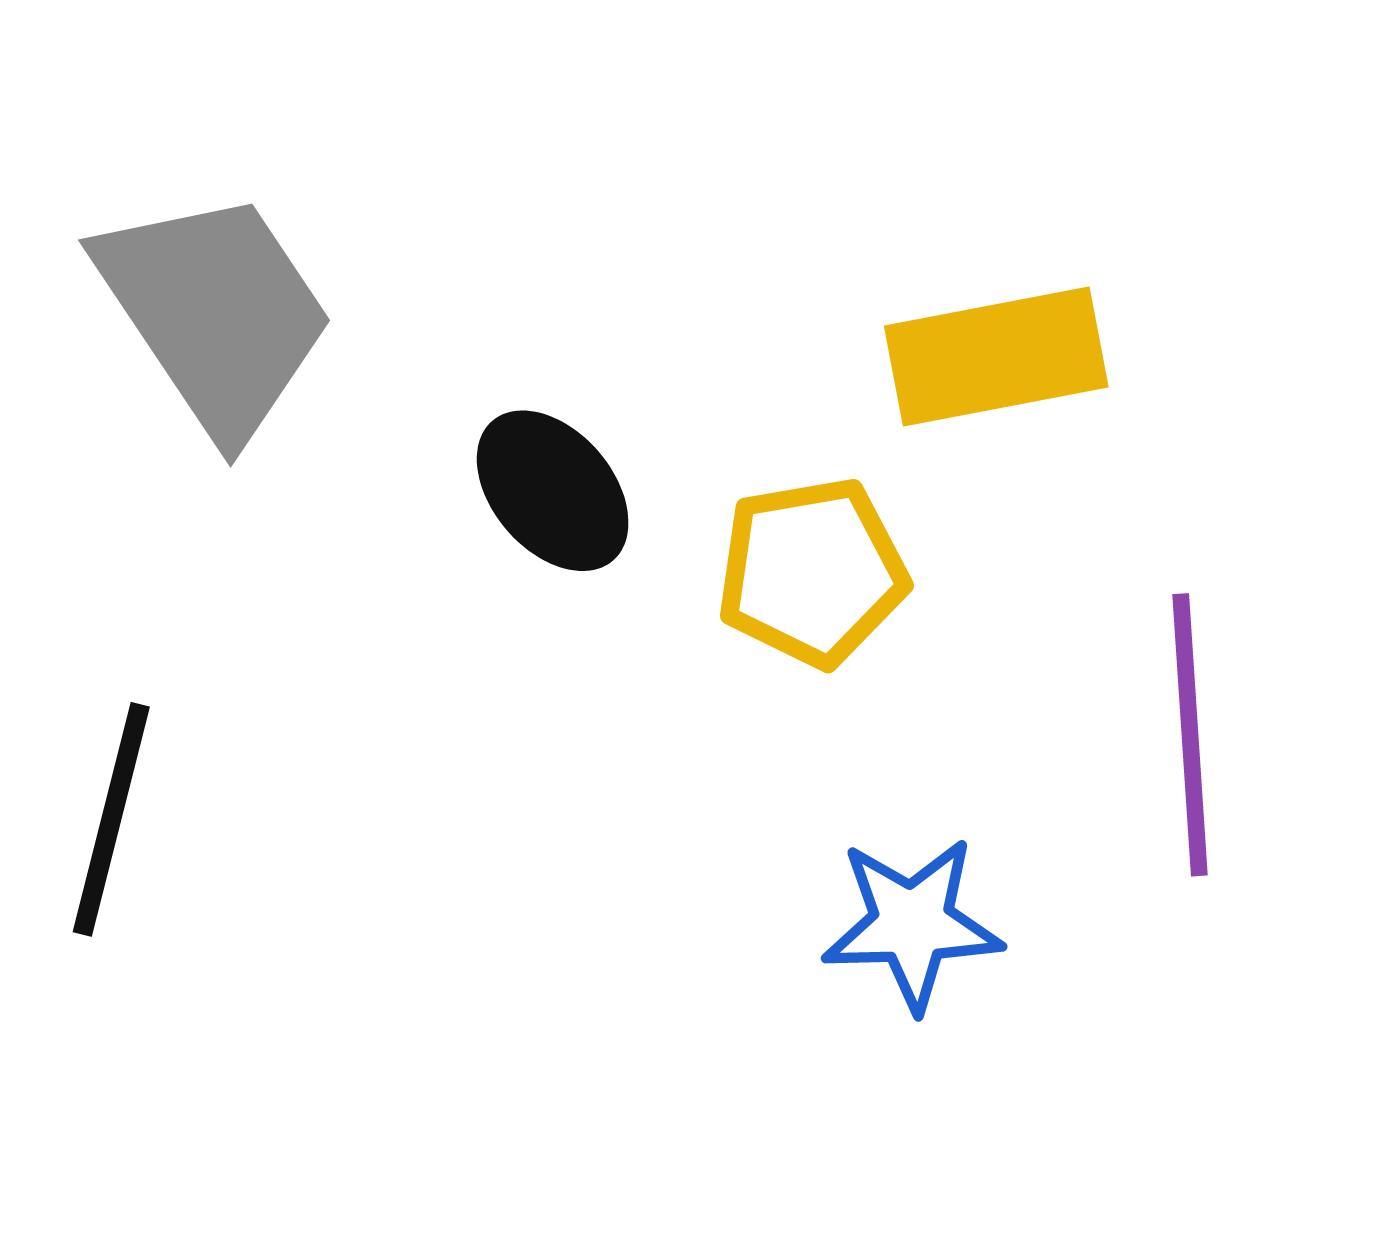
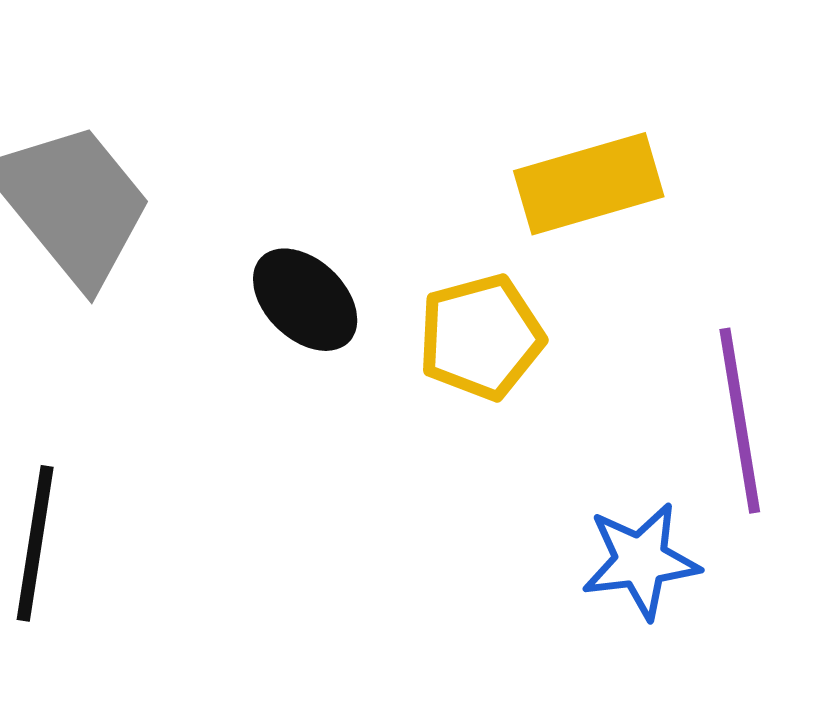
blue star: (912, 924) -> (641, 561), moved

